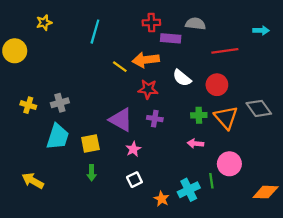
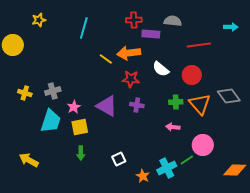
pink star: (133, 149) -> (74, 107), moved
green line: (211, 181) -> (187, 160), turned 64

